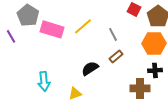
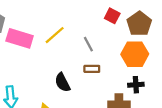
brown rectangle: (116, 56) -> (92, 69), turned 40
black semicircle: (90, 68) -> (62, 82), turned -84

